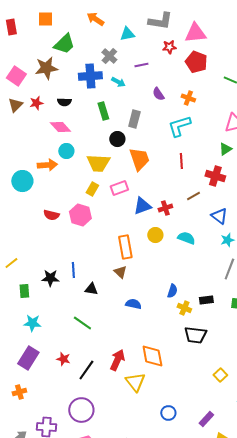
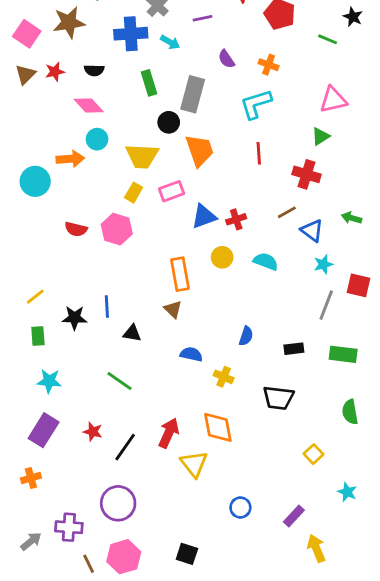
gray rectangle: (134, 119) -> (193, 94), size x1.4
brown line: (193, 196) -> (287, 212), moved
yellow line: (11, 263) -> (35, 297), moved
yellow cross: (184, 308) -> (224, 377), moved

